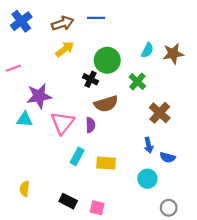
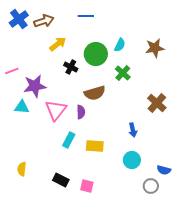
brown arrow: (63, 23) -> (44, 21), moved
cyan semicircle: (147, 50) -> (120, 45), moved
pink line: (13, 68) -> (12, 71), moved
black cross: (90, 79) -> (71, 67), moved
brown cross: (160, 113) -> (157, 103), moved
blue semicircle: (168, 157) -> (164, 170), moved

